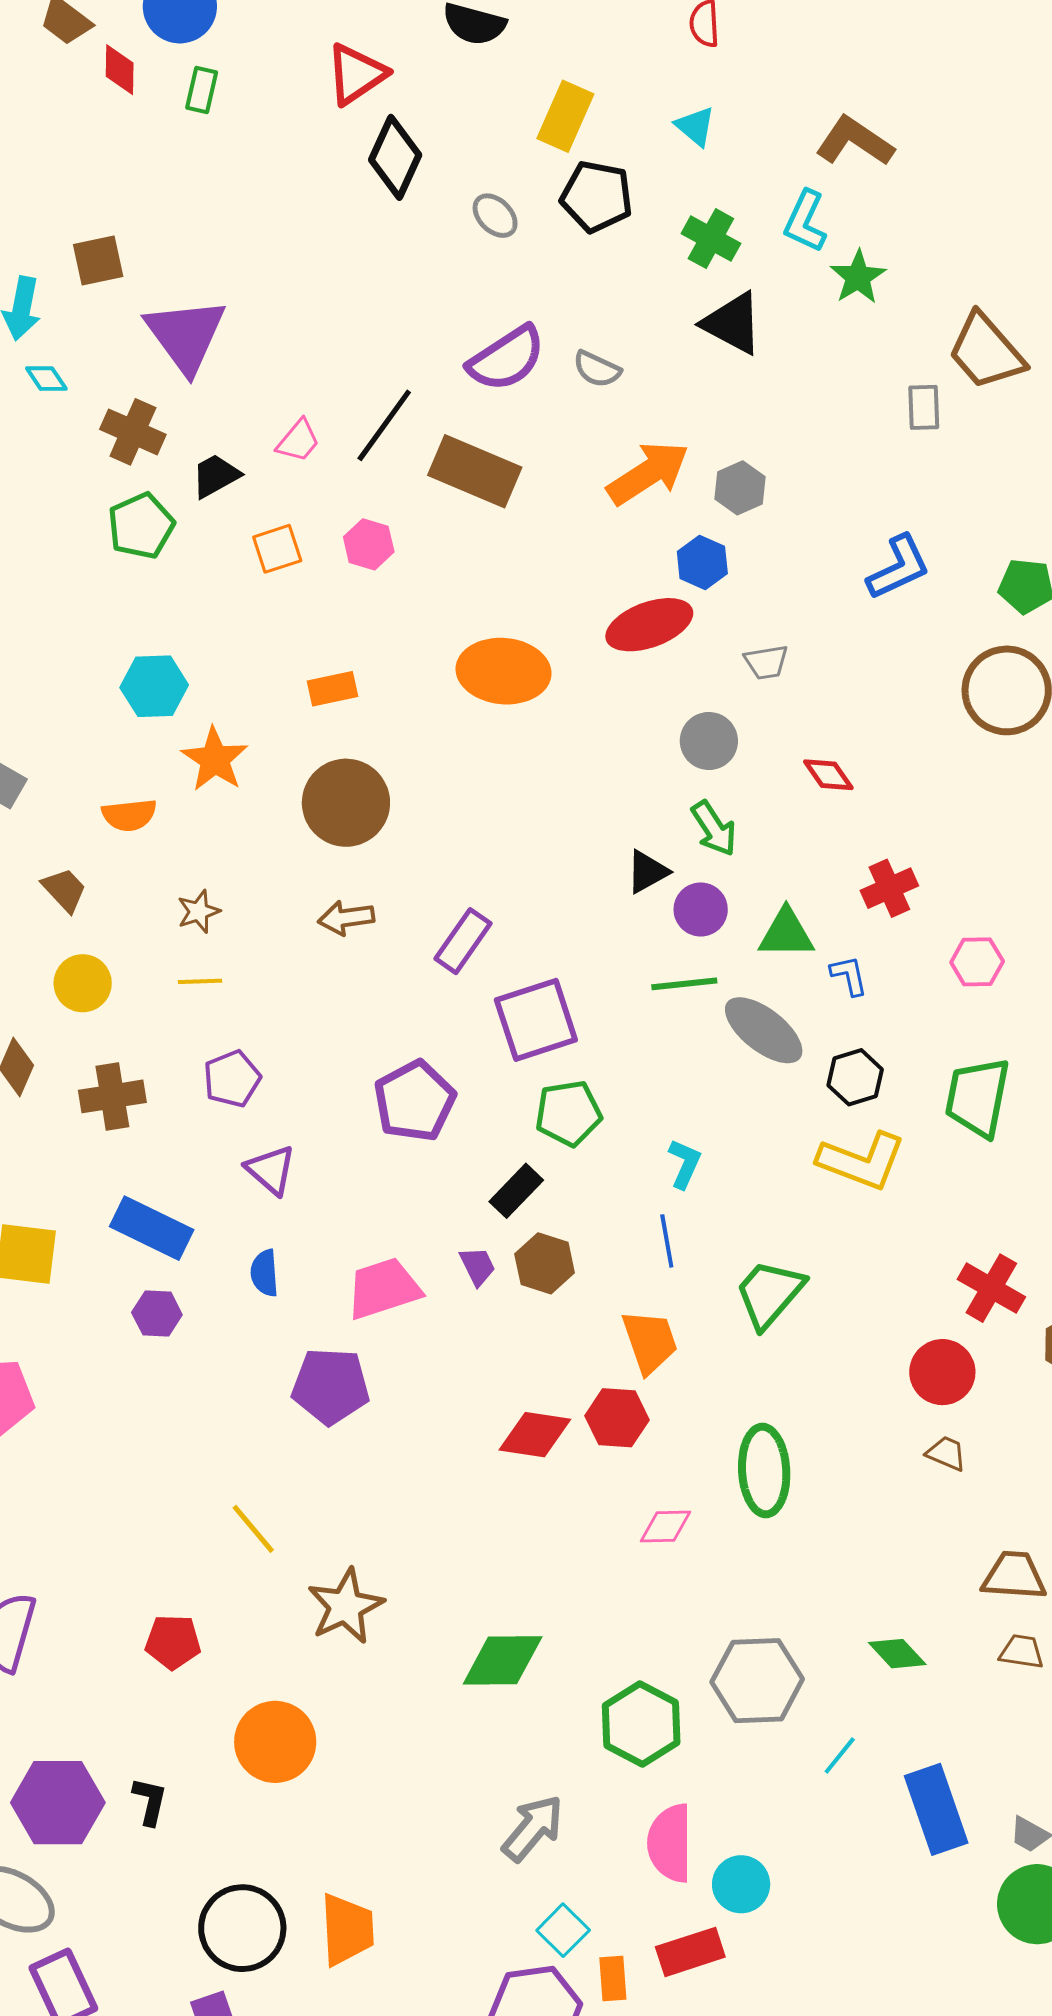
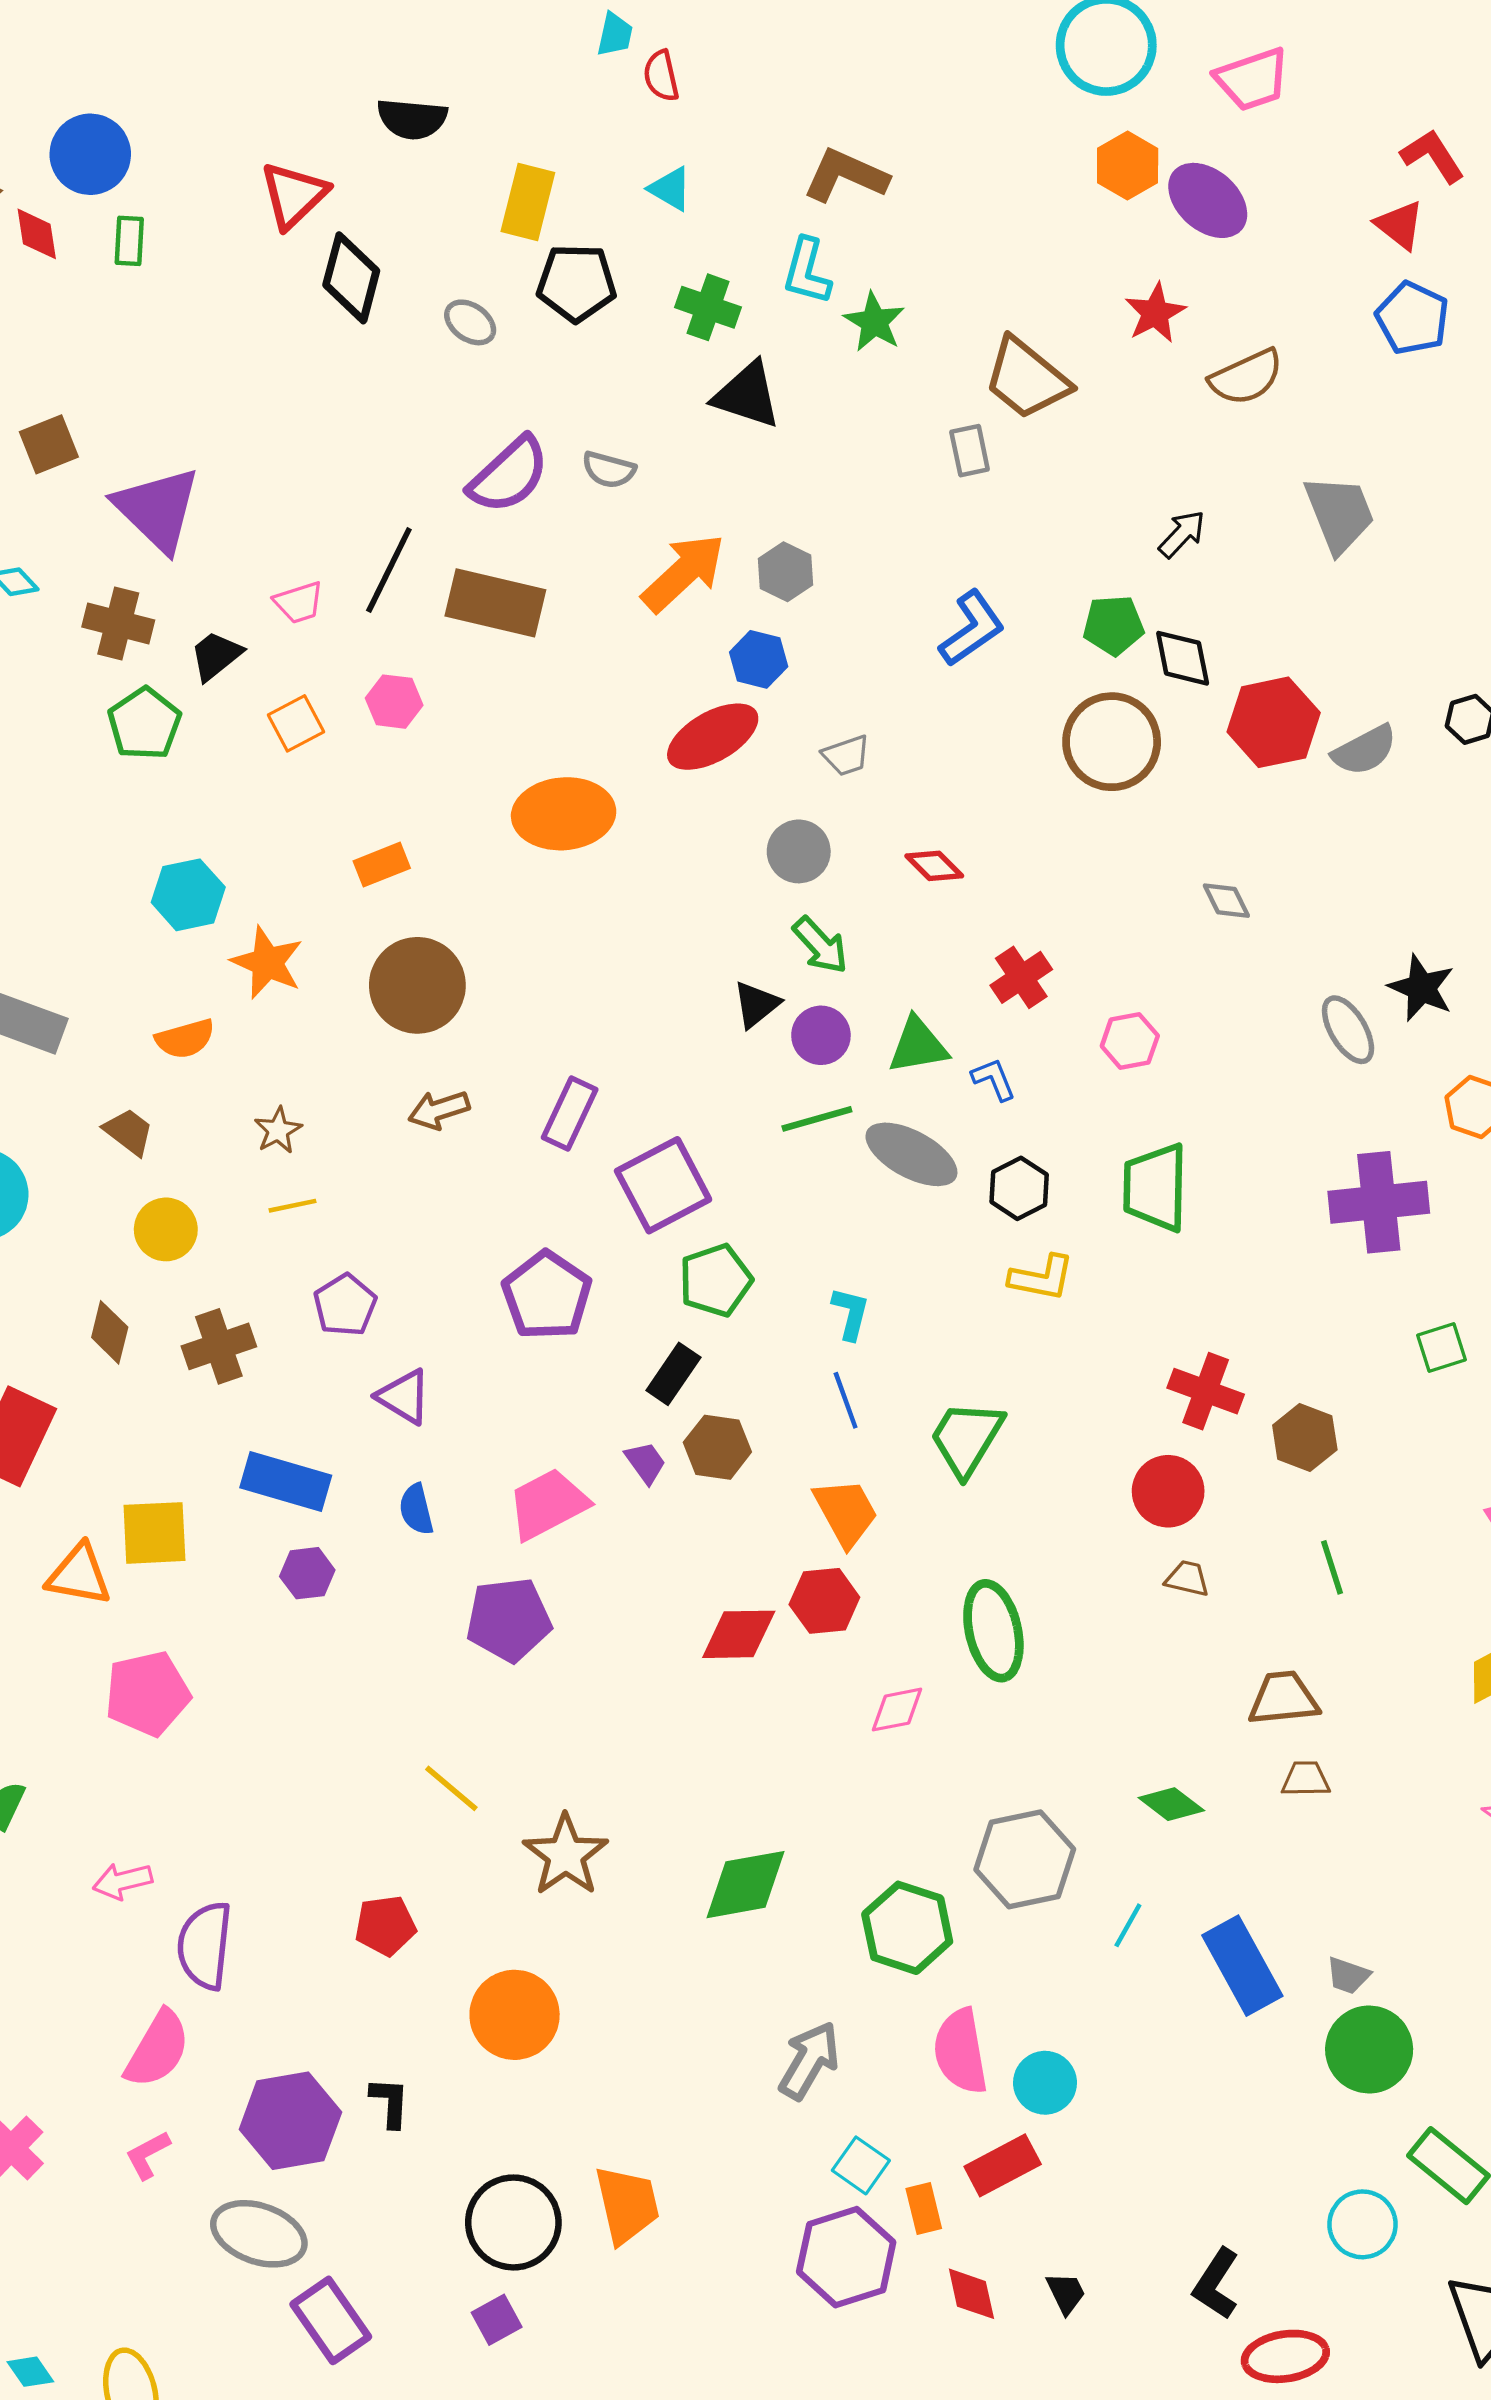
pink trapezoid: (298, 441) -> (299, 602), turned 42
yellow L-shape: (862, 1161) -> (1042, 1278), size x0.7

